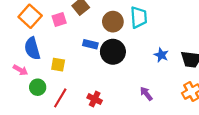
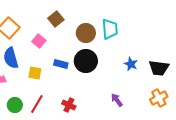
pink square: (59, 19) -> (39, 41), moved, turned -32
blue rectangle: (90, 44) -> (61, 64), moved
green circle: (38, 87) -> (15, 105), moved

